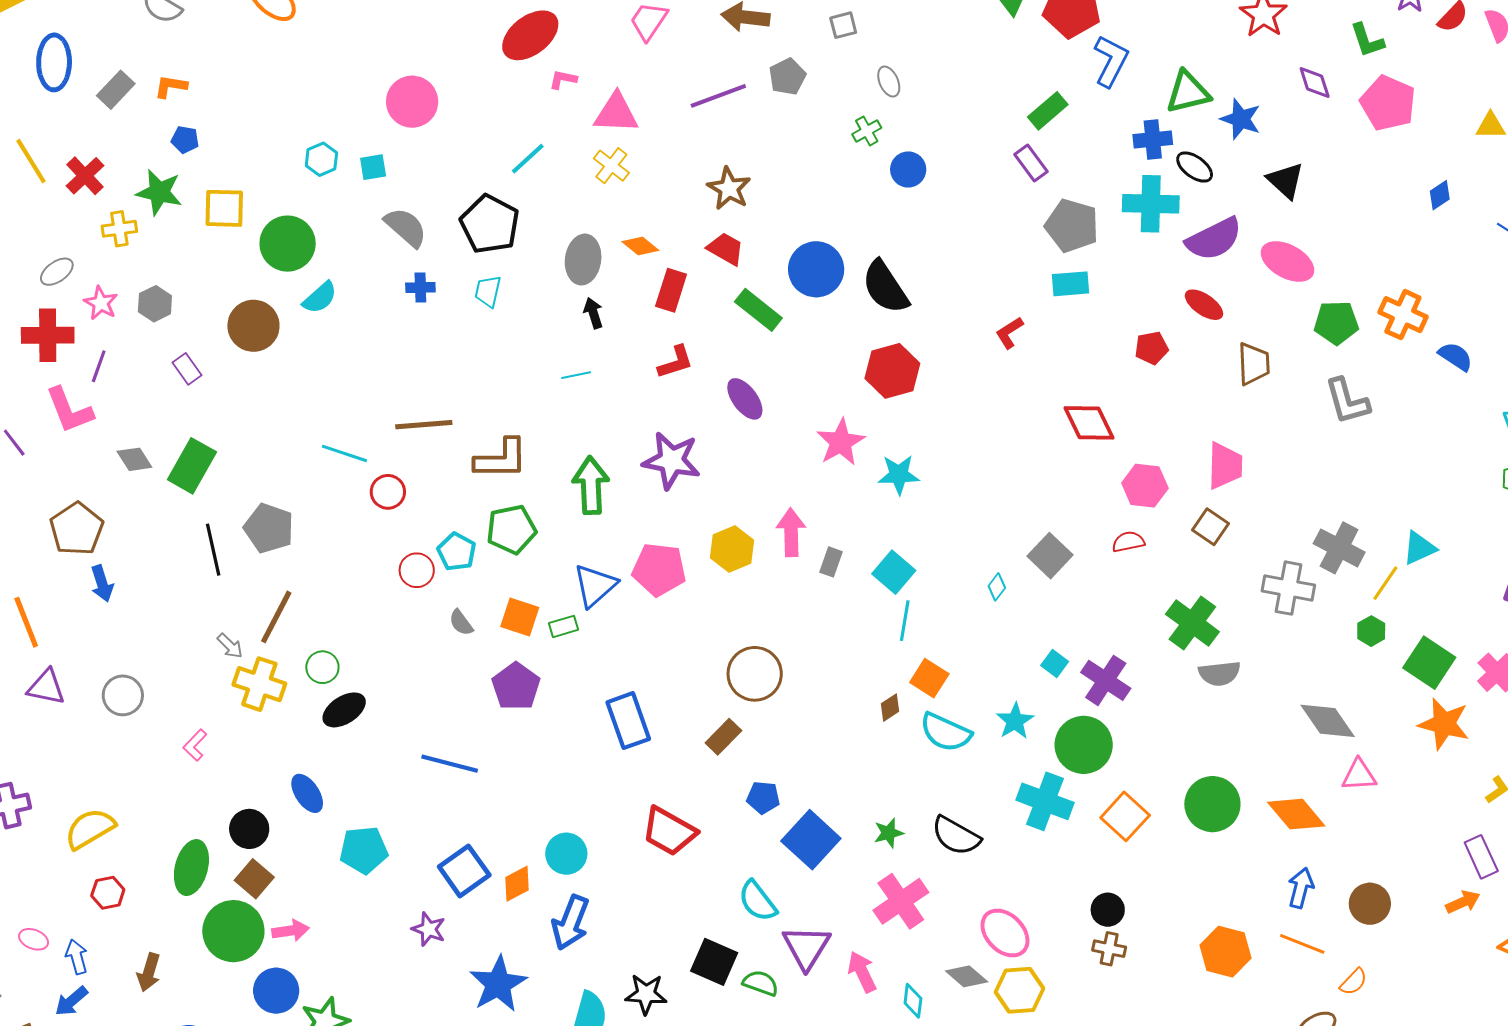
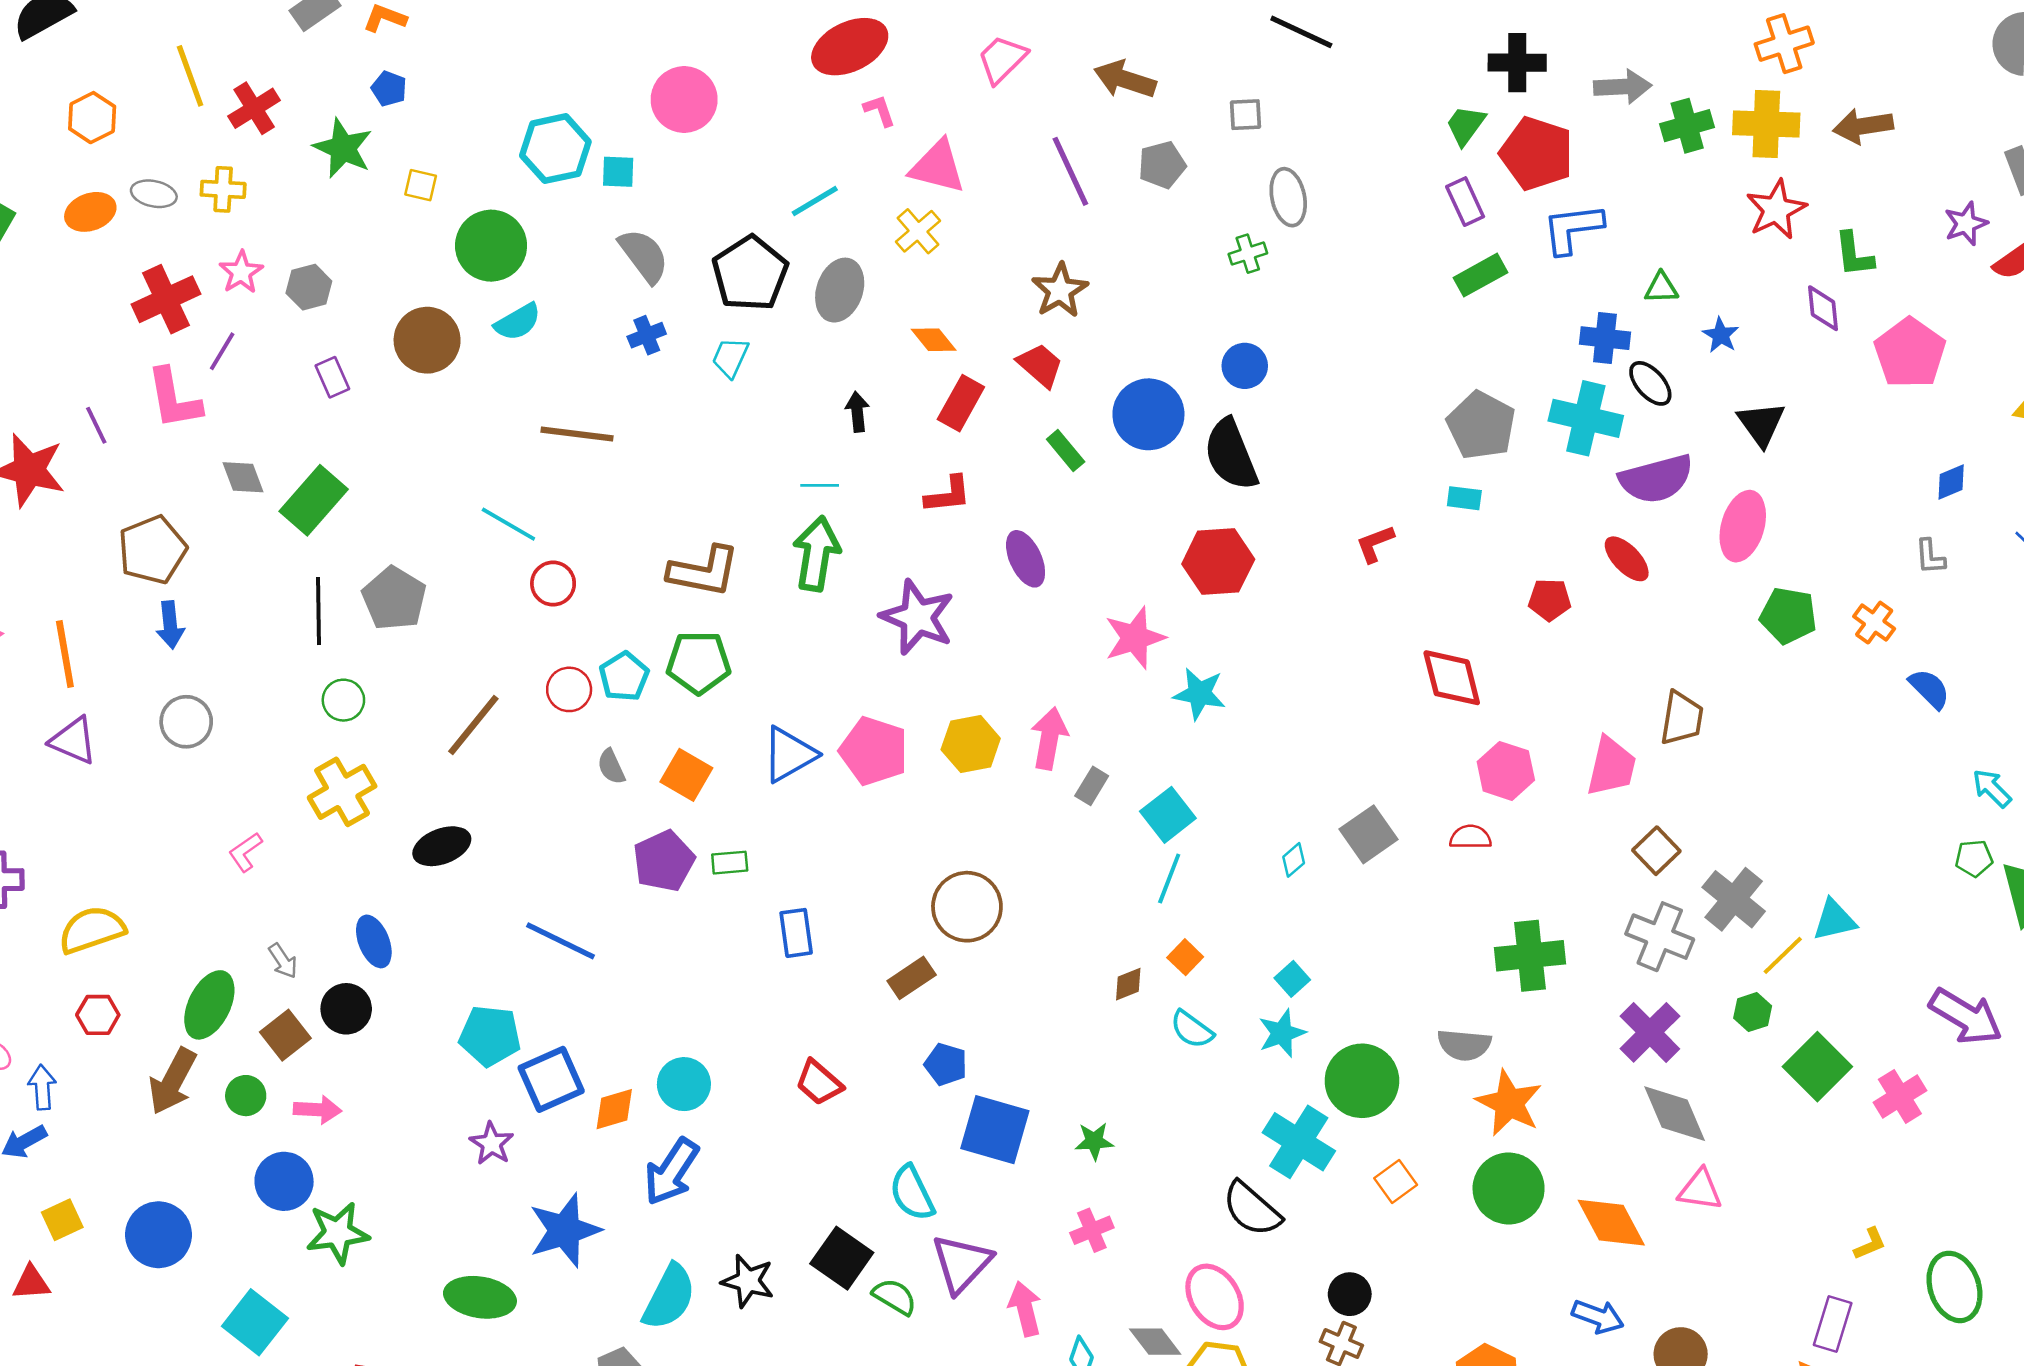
green L-shape: (1367, 40) -> (1854, 254), moved
blue L-shape: (1111, 61) -> (1573, 229), turned -136
pink L-shape: (563, 79) -> (879, 110), turned 48
gray ellipse: (889, 82) -> (1288, 197), size x1.4
green triangle: (1188, 92) -> (1661, 288), size x0.6
purple line: (718, 96) -> (1070, 171), turned 74
blue star: (1241, 119) -> (1721, 335), size x0.7
cyan hexagon: (321, 159) -> (555, 149), size x1.6
purple rectangle: (1031, 163) -> (1465, 202), moved
blue circle: (908, 169) -> (1245, 366), moved
yellow square: (224, 208) -> (421, 185), size x0.6
yellow cross: (119, 229) -> (223, 189), moved
gray ellipse: (583, 260) -> (840, 290), moved
pink ellipse: (1287, 262) -> (1743, 526), turned 66
gray ellipse: (57, 272) -> (154, 194), moved, turned 36
cyan rectangle: (1070, 284) -> (1464, 498), size x0.7
blue cross: (420, 287) -> (647, 335), turned -32
green rectangle: (758, 310) -> (1066, 450), size x0.7
orange cross: (1403, 315) -> (1874, 623), size x0.7
red cross: (48, 335) -> (166, 299), turned -36
brown trapezoid: (1254, 364) -> (1682, 718), moved
gray L-shape: (1347, 401) -> (1930, 557), moved, size x0.6
brown line: (424, 425) -> (577, 434), moved
green arrow: (591, 485) -> (816, 554), moved
brown square: (1211, 527) -> (1656, 851), moved
brown line: (276, 617) -> (473, 725), moved
green cross: (1192, 623) -> (1530, 956), turned 36
green rectangle: (563, 626) -> (730, 863), moved
gray arrow: (230, 646) -> (283, 961), moved
cyan square: (1055, 663) -> (1292, 979), moved
green circle: (322, 667) -> (343, 700), moved
gray semicircle: (1220, 673) -> (1464, 1045), moved
orange square: (929, 678) -> (1185, 957), size x0.7
purple cross: (1106, 680) -> (1650, 1032), moved
yellow cross: (259, 684) -> (342, 792), turned 30
gray circle: (123, 695) -> (186, 722), moved
blue rectangle: (628, 721) -> (796, 933), size x0.7
orange star: (1444, 724) -> (1509, 1103), moved
cyan semicircle: (946, 732) -> (1192, 1029), size x0.7
orange square: (1125, 816) -> (1396, 1181), size x0.7
black circle: (249, 829) -> (346, 1009), moved
red trapezoid: (669, 831) -> (819, 1083), size x0.7
black semicircle: (956, 836) -> (1252, 1209), moved
blue square: (811, 840) -> (995, 1130), turned -38
cyan pentagon: (364, 850) -> (490, 1036), moved
purple rectangle: (1481, 857) -> (1833, 1324), turned 30
blue arrow: (1301, 888) -> (1598, 1317), turned 84
pink cross: (901, 901) -> (1092, 1230), size x0.6
green circle: (233, 931) -> (246, 1096), size x0.5
brown arrow: (149, 972) -> (173, 1081), moved, size x1.4

